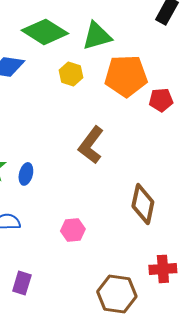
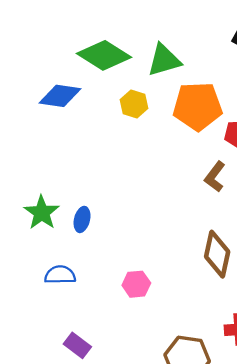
brown L-shape: (91, 145) -> (215, 177), moved, size x0.7
purple rectangle: (22, 283) -> (77, 345), turned -70

